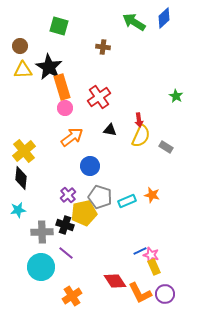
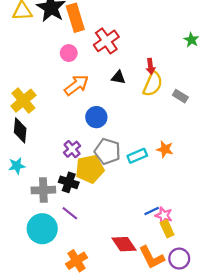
orange rectangle: (62, 87) -> (75, 18), moved

